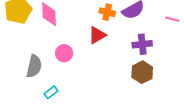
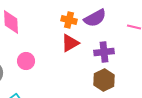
red triangle: (97, 35) -> (70, 43), moved

